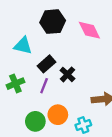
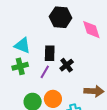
cyan triangle: (23, 46) -> (22, 45), moved
black rectangle: (46, 64) -> (50, 53), turned -56

